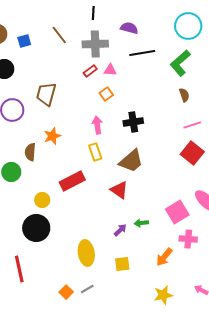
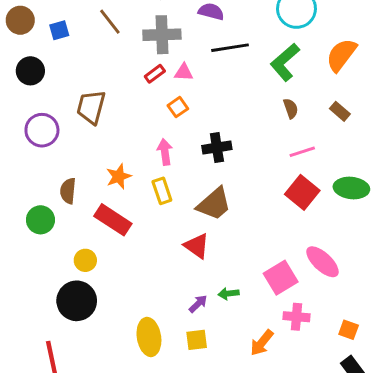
orange star: (52, 136) -> (119, 176), moved
red rectangle: (72, 181) -> (113, 220), moved, turned 60
yellow square: (122, 264) -> (197, 340), moved

